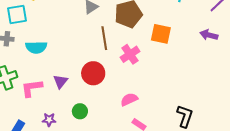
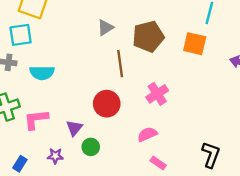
orange square: (161, 34) -> (195, 44), moved
pink cross: (130, 54) -> (157, 94), moved
purple triangle: (60, 81) -> (74, 128), moved

